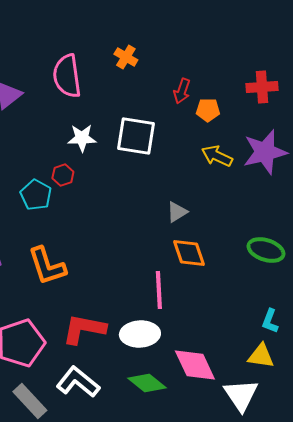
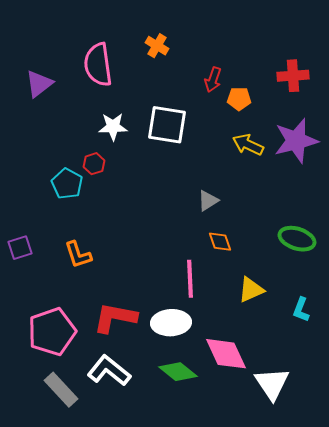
orange diamond: (189, 253) -> (220, 242), size x0.7
orange L-shape: (47, 266) -> (78, 255), size x0.7
yellow triangle: (261, 356) -> (251, 290), moved, turned -32

